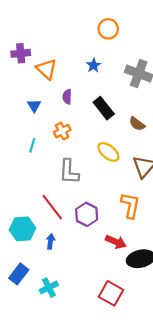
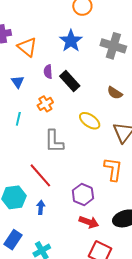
blue star: (94, 65) -> (71, 41), size x1.6
black rectangle: (104, 108) -> (70, 81), moved
purple hexagon: (87, 214) -> (83, 194), moved
red arrow: (116, 242) -> (89, 222), moved

